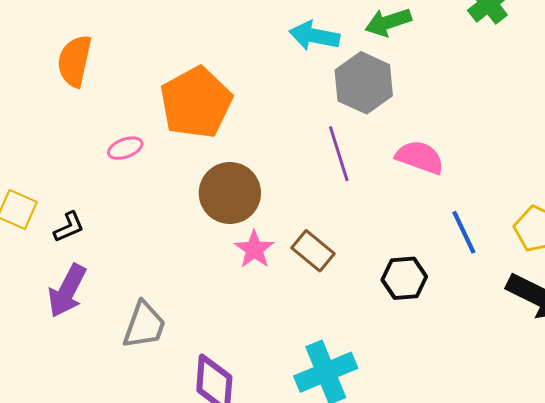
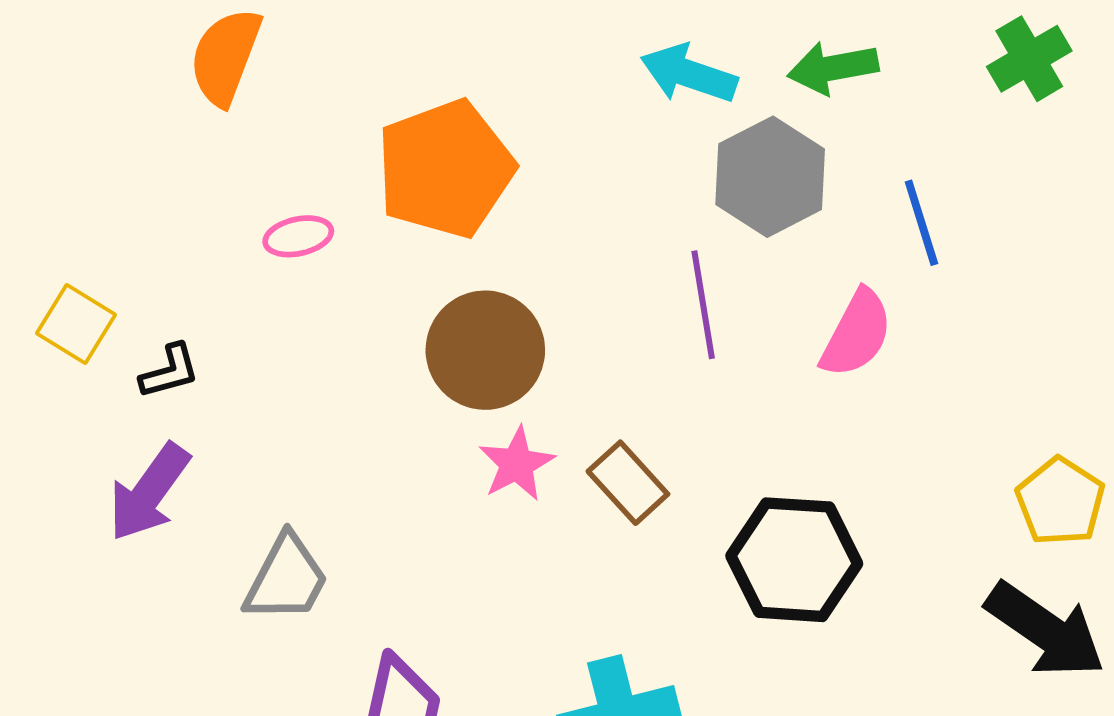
pink semicircle: (420, 157) -> (857, 334), turned 90
blue line: (464, 232) -> (921, 223), moved
black hexagon: (404, 278) -> (794, 560), size x1.5

